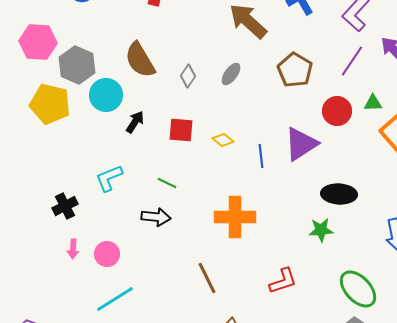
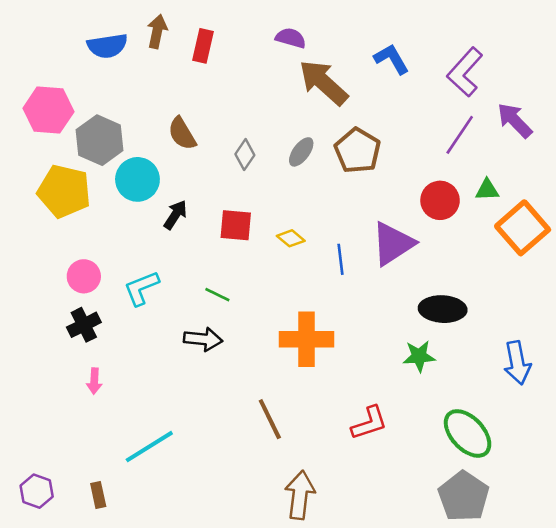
brown semicircle: (140, 60) -> (182, 134), size x0.7
brown pentagon: (295, 70) -> (358, 151), moved
pink circle: (107, 254) -> (84, 276), moved

